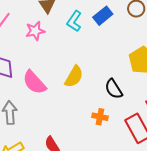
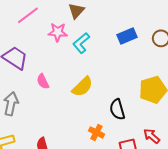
cyan L-shape: (74, 21) -> (81, 43), moved
pink semicircle: (34, 82) -> (43, 81), size x0.6

